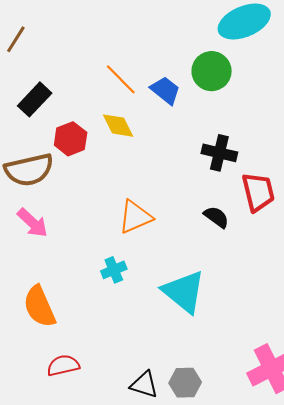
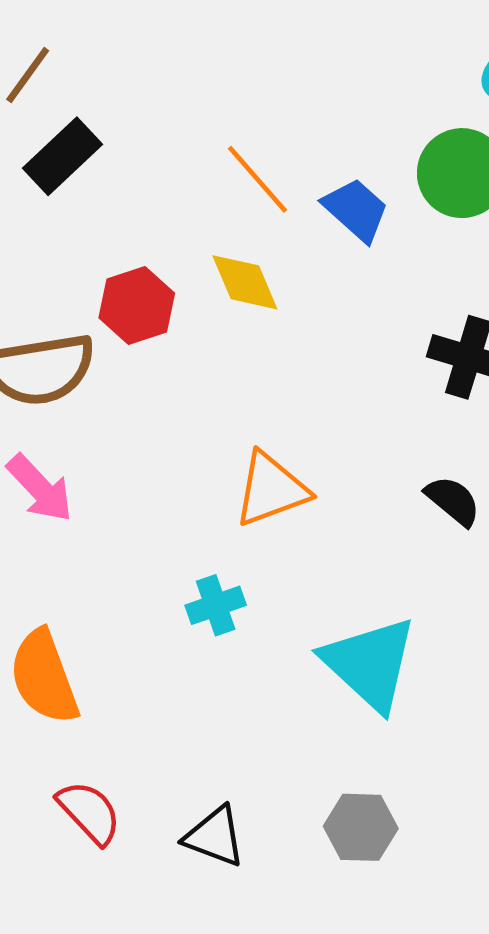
black rectangle: (35, 99) -> (62, 156), moved
red semicircle: (63, 365) -> (89, 812), turned 56
gray hexagon: (185, 383) -> (361, 827), moved
black triangle: (144, 385) -> (215, 837), moved

